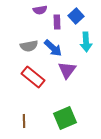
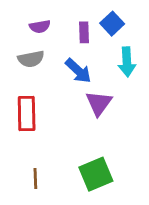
purple semicircle: (40, 10) -> (40, 26), moved
gray semicircle: (29, 46) -> (31, 59), moved
red rectangle: (33, 77) -> (27, 114), moved, turned 50

